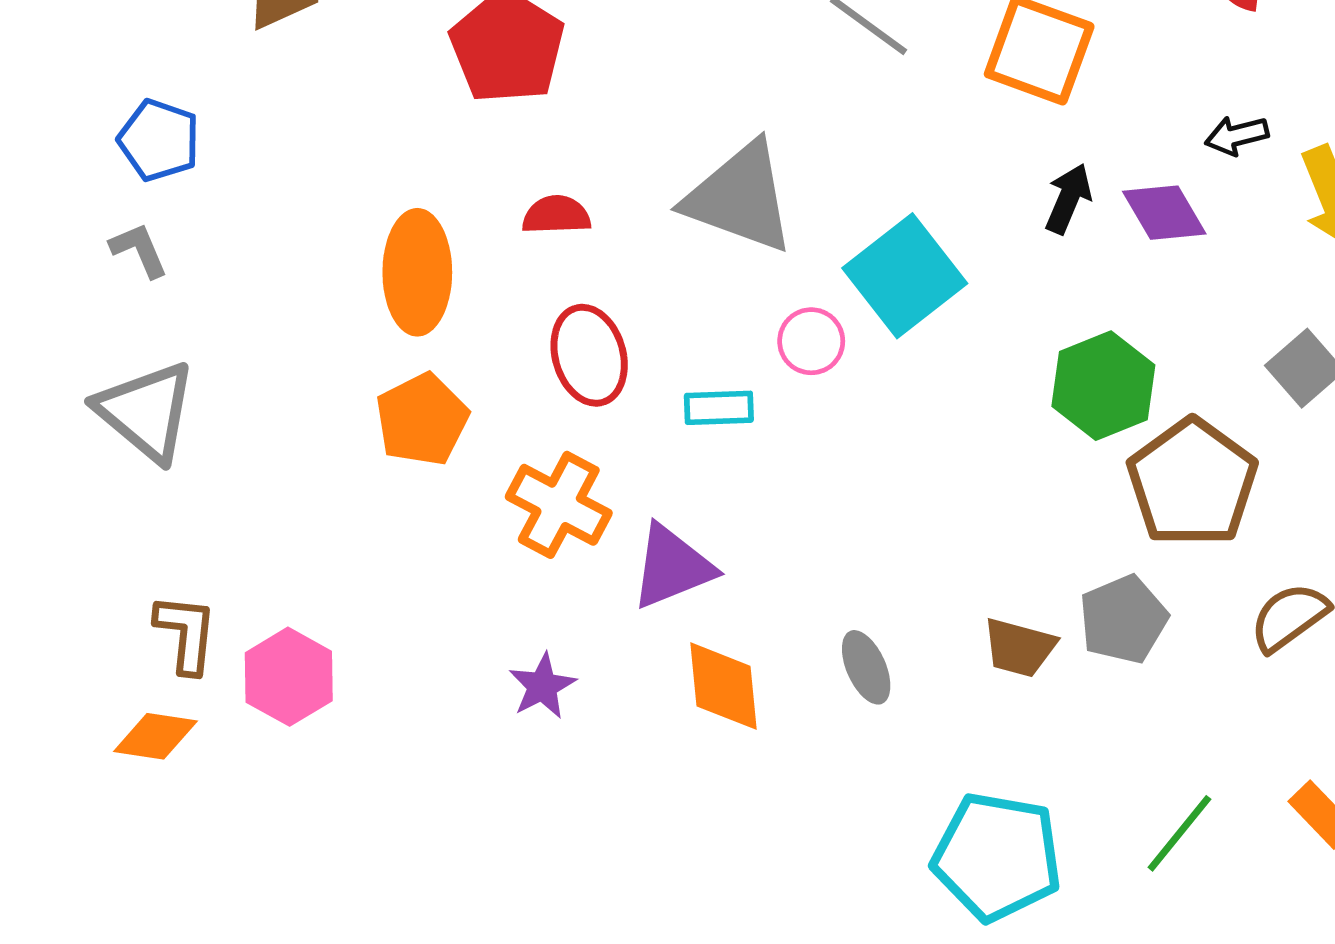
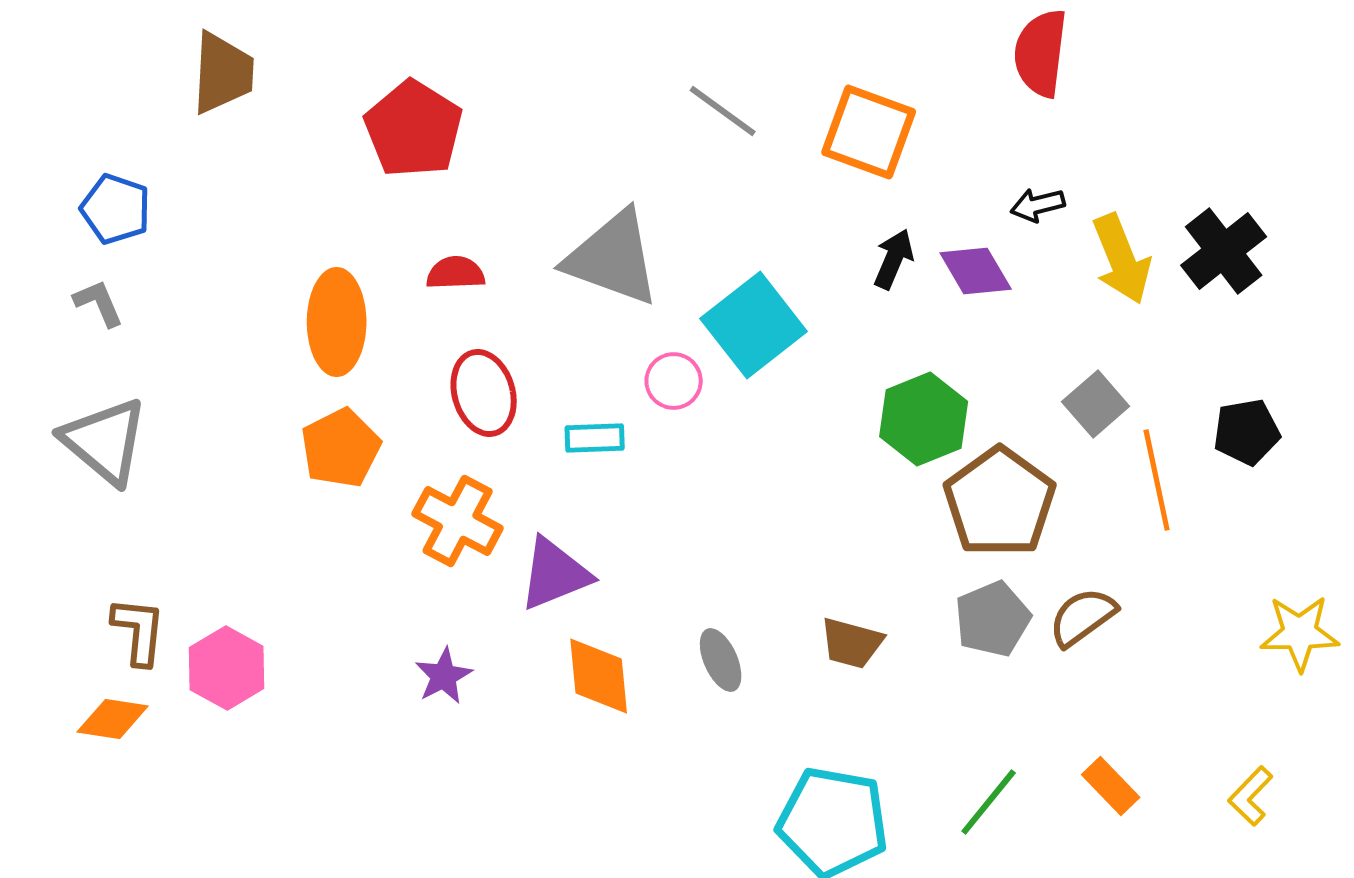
gray pentagon: (1123, 619) -> (993, 619), moved

